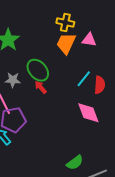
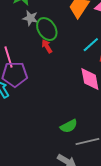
gray star: (13, 80) -> (30, 18), moved

